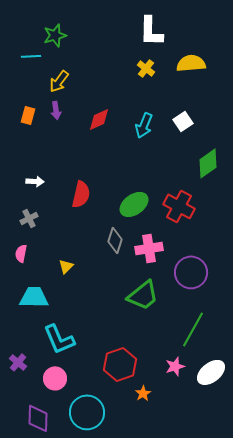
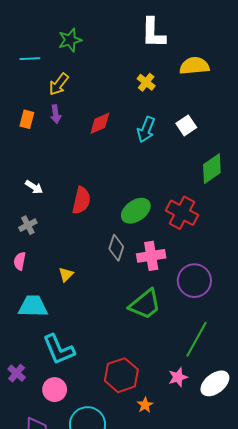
green star: (55, 35) -> (70, 40), moved
yellow cross: (146, 68) -> (146, 82), moved
white arrow: (35, 181) -> (34, 187), turned 30

